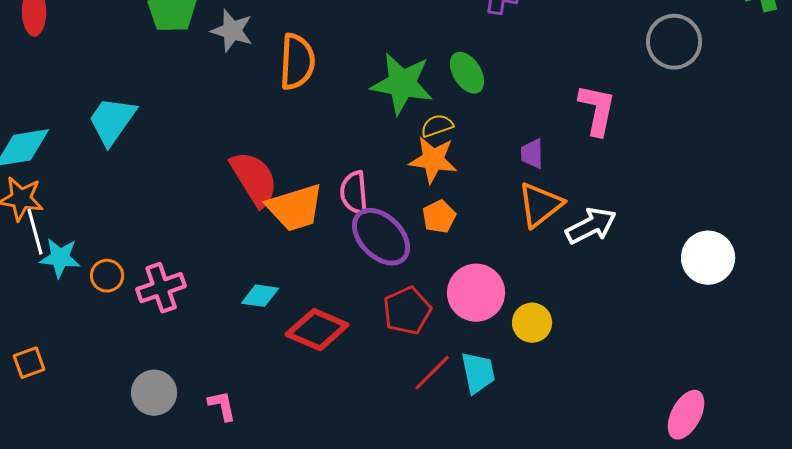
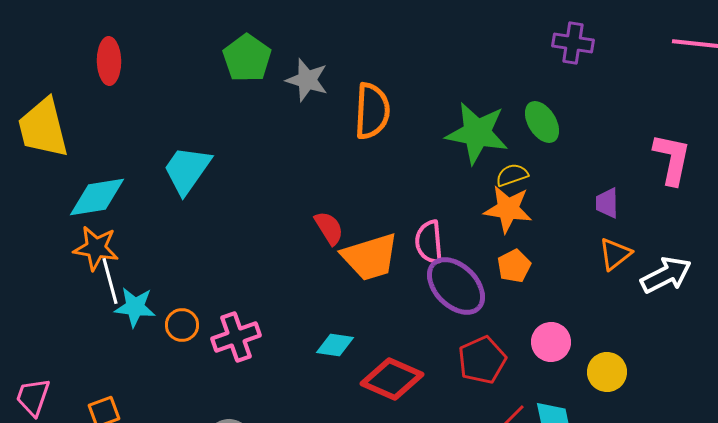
red semicircle: (254, 179) -> (329, 228), size x0.6
orange triangle: (540, 205) -> (615, 254), size x0.7
pink circle: (476, 293) -> (551, 342), size x0.7

